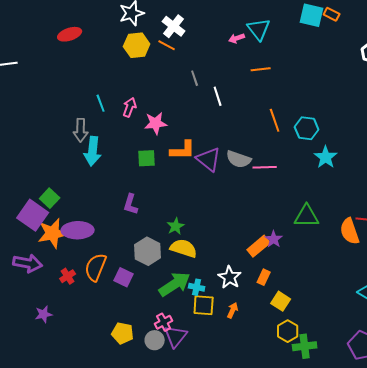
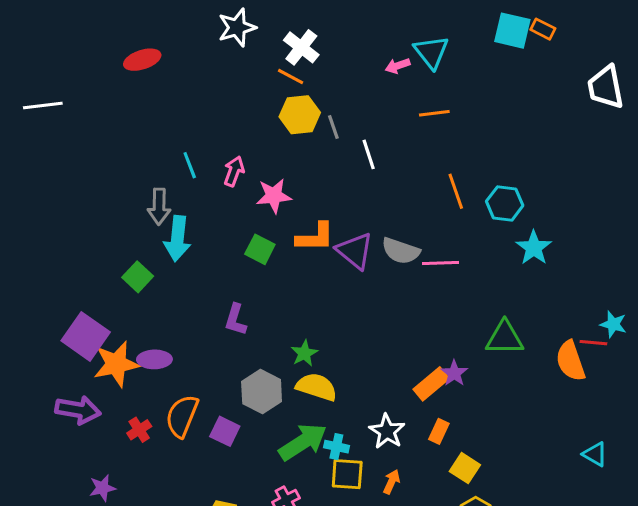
yellow hexagon: (137, 45) -> (300, 115), moved
green square: (147, 158) -> (260, 249), turned 30
green square: (50, 198) -> (138, 277), moved
purple ellipse: (78, 230) -> (154, 359), size x0.7

